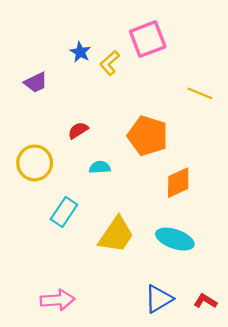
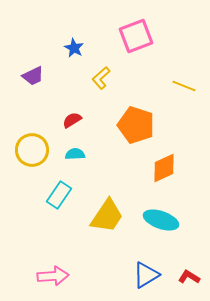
yellow L-shape: (110, 63) -> (101, 78), moved
cyan semicircle: (100, 167) -> (75, 154), moved

